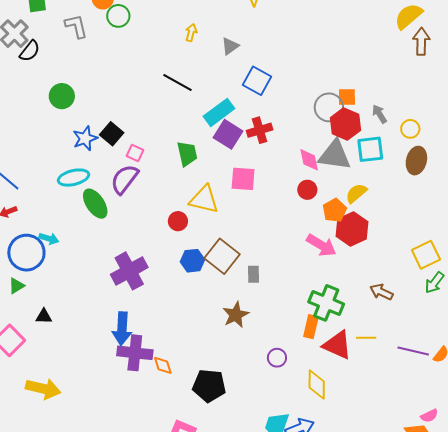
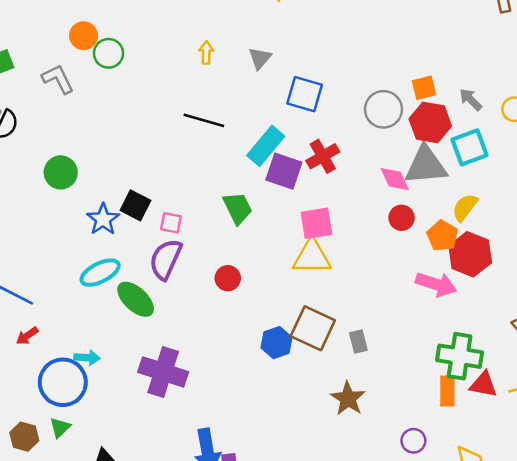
gray circle: (329, 107) -> (383, 109), moved
yellow triangle: (204, 199) -> (312, 257), moved
red circle: (178, 221) -> (228, 278), moved
purple cross: (129, 271) -> (163, 372), moved, turned -30
red triangle: (337, 345) -> (483, 385), moved, size x0.7

